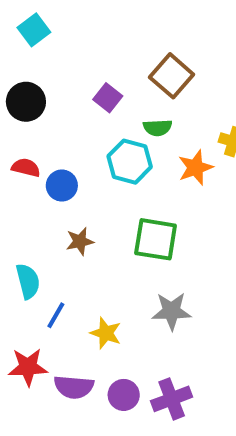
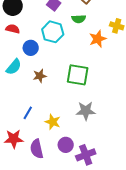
cyan hexagon: (130, 162) -> (53, 32), moved
red semicircle: (26, 168) -> (13, 29), moved
cyan semicircle: (28, 281) -> (14, 67), moved, turned 54
purple semicircle: (74, 387) -> (37, 149), turned 72
purple circle: (124, 395) -> (66, 145), moved

